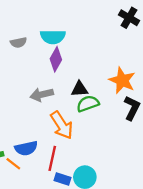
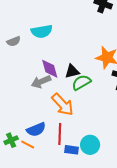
purple diamond: (56, 59) -> (50, 69), moved, turned -35

